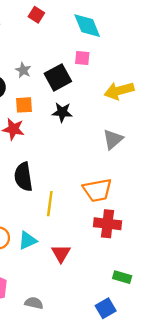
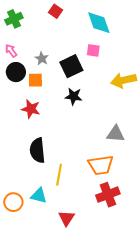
orange square: (24, 105) -> (35, 80), moved
gray triangle: (113, 139) -> (115, 134), moved, turned 42
red cross: (108, 224) -> (108, 195), turned -30
cyan triangle: (27, 240) -> (39, 196), moved, turned 36

